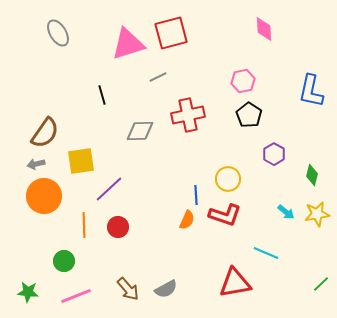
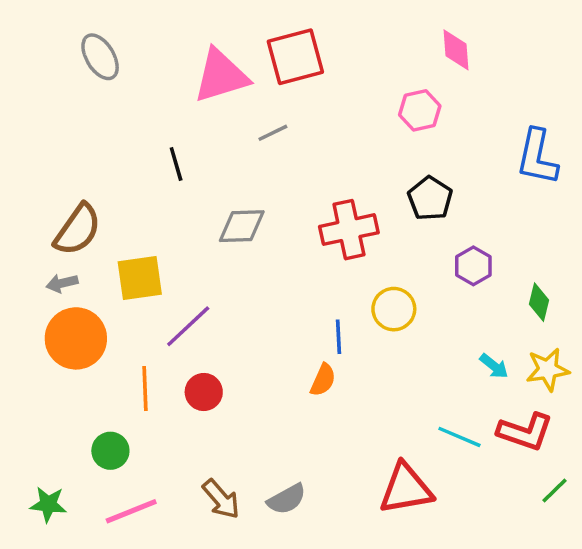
pink hexagon: (243, 81) -> (420, 110), moved
red cross: (188, 115) -> (349, 230), moved
red L-shape: (225, 215) -> (525, 432), moved

